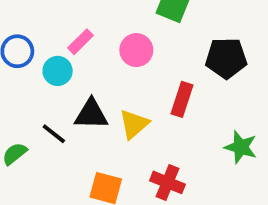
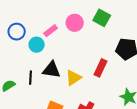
pink circle: (136, 50) -> (75, 23), moved
black line: (54, 134) -> (30, 78), turned 48

